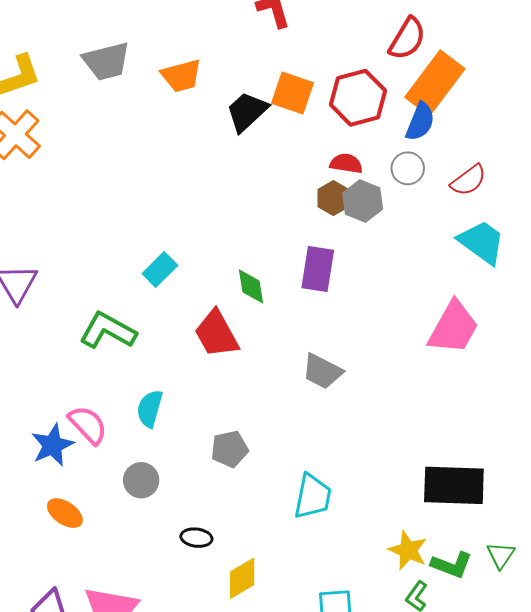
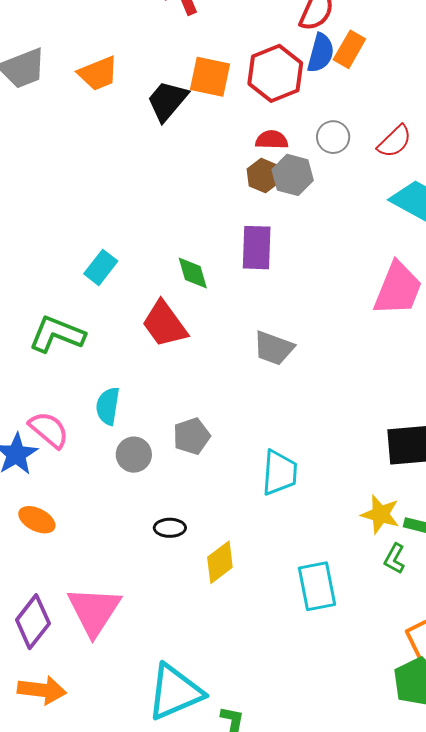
orange rectangle: (435, 83) -> (349, 49), size x0.6
blue semicircle: (420, 122) -> (321, 53), moved
gray circle: (141, 480) -> (134, 455), moved

